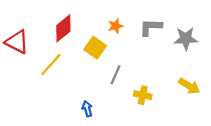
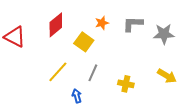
yellow line: (51, 65) -> (58, 72), moved
gray line: (116, 75) -> (93, 73), moved

